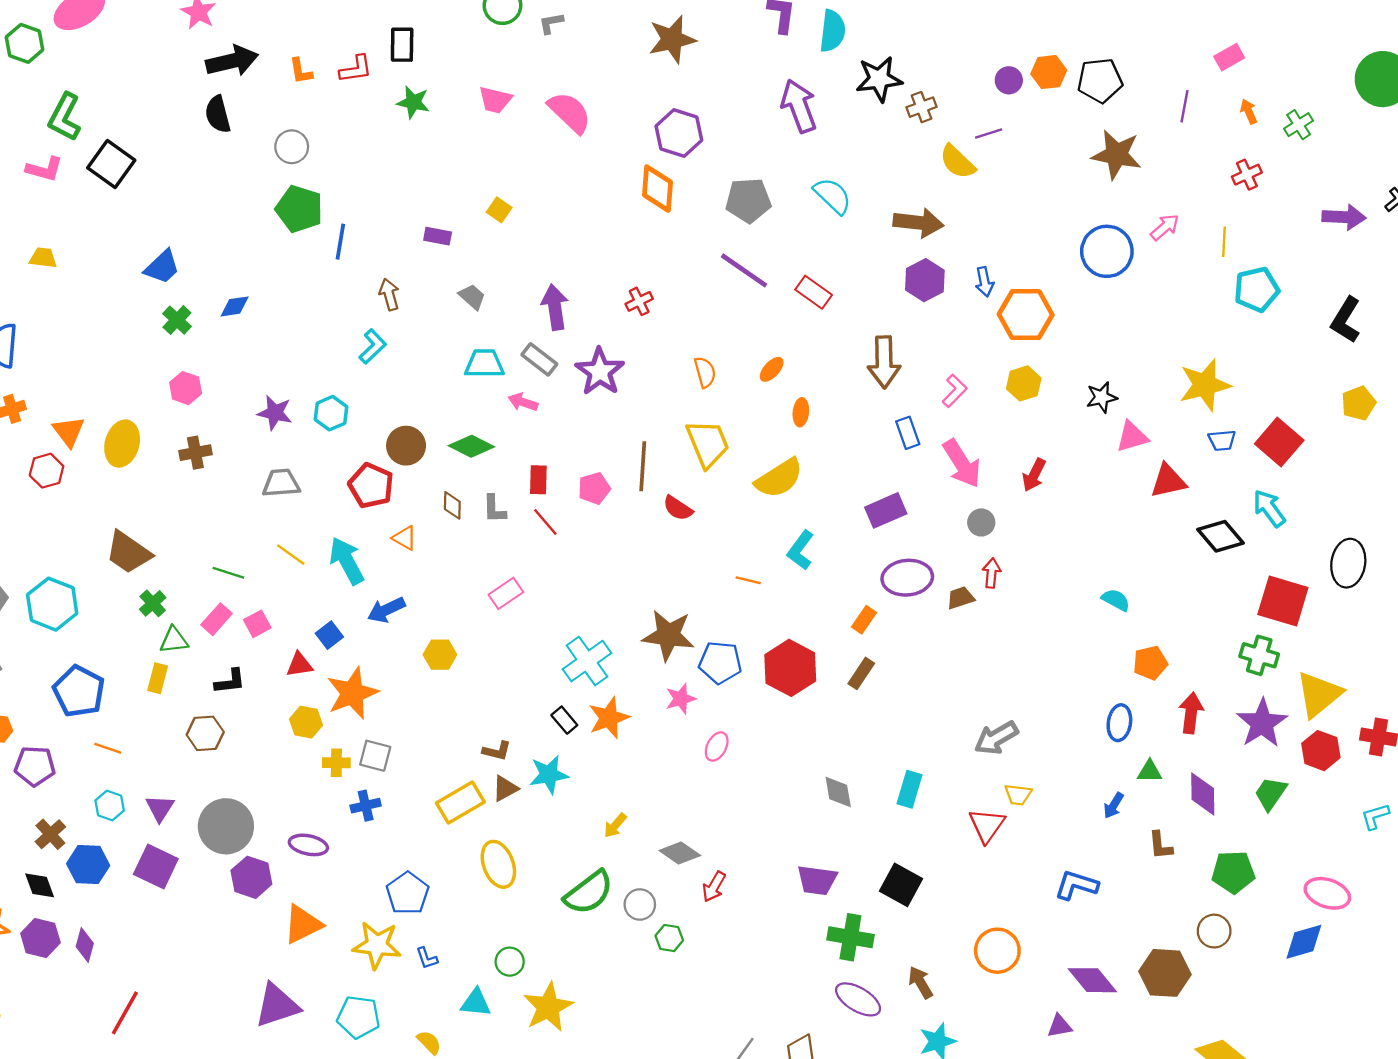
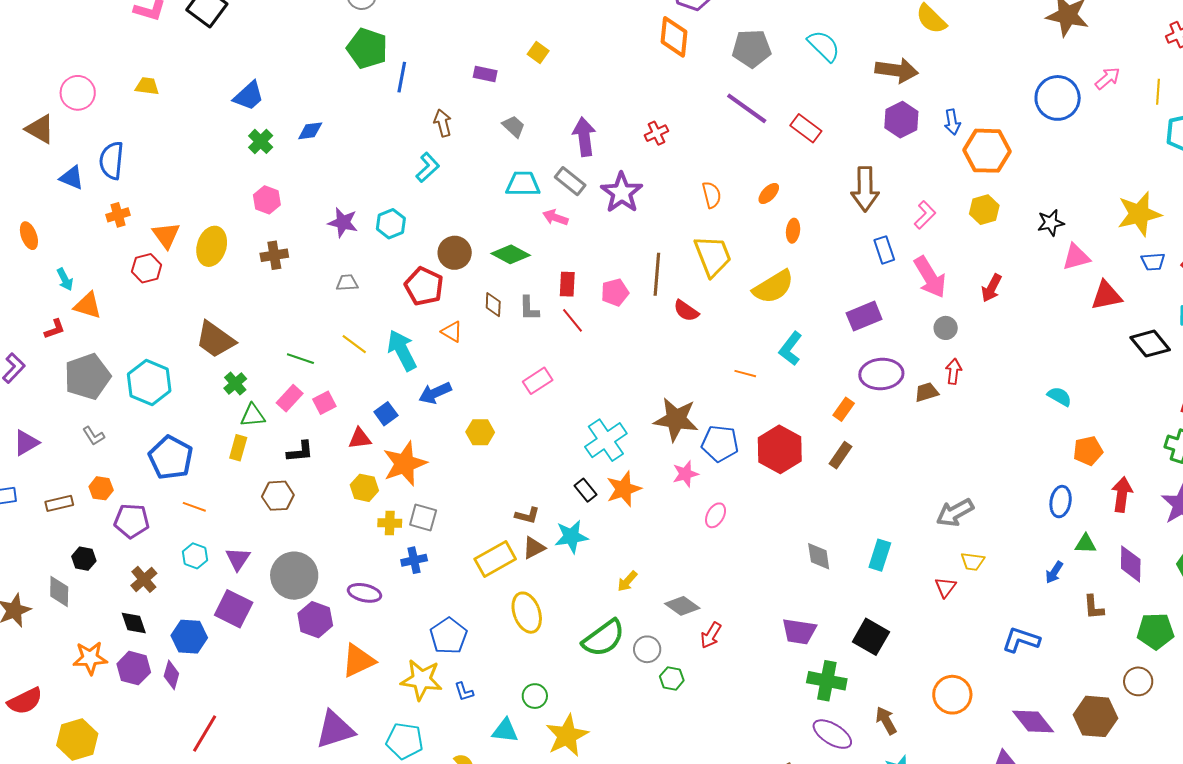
gray trapezoid: (281, 483) -> (347, 283), size x0.7
red triangle: (987, 825) -> (945, 587), size x0.7
blue hexagon: (88, 865) -> (189, 637), moved

